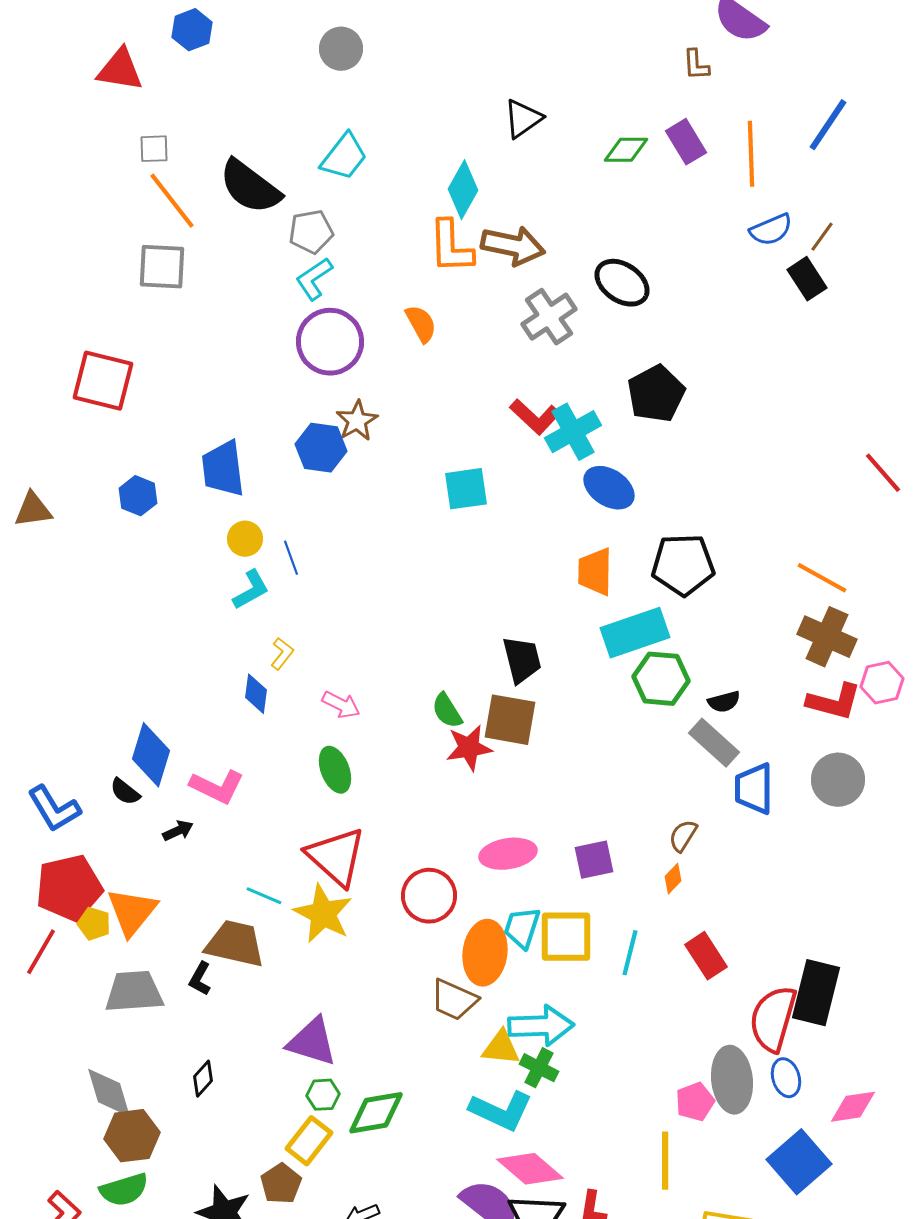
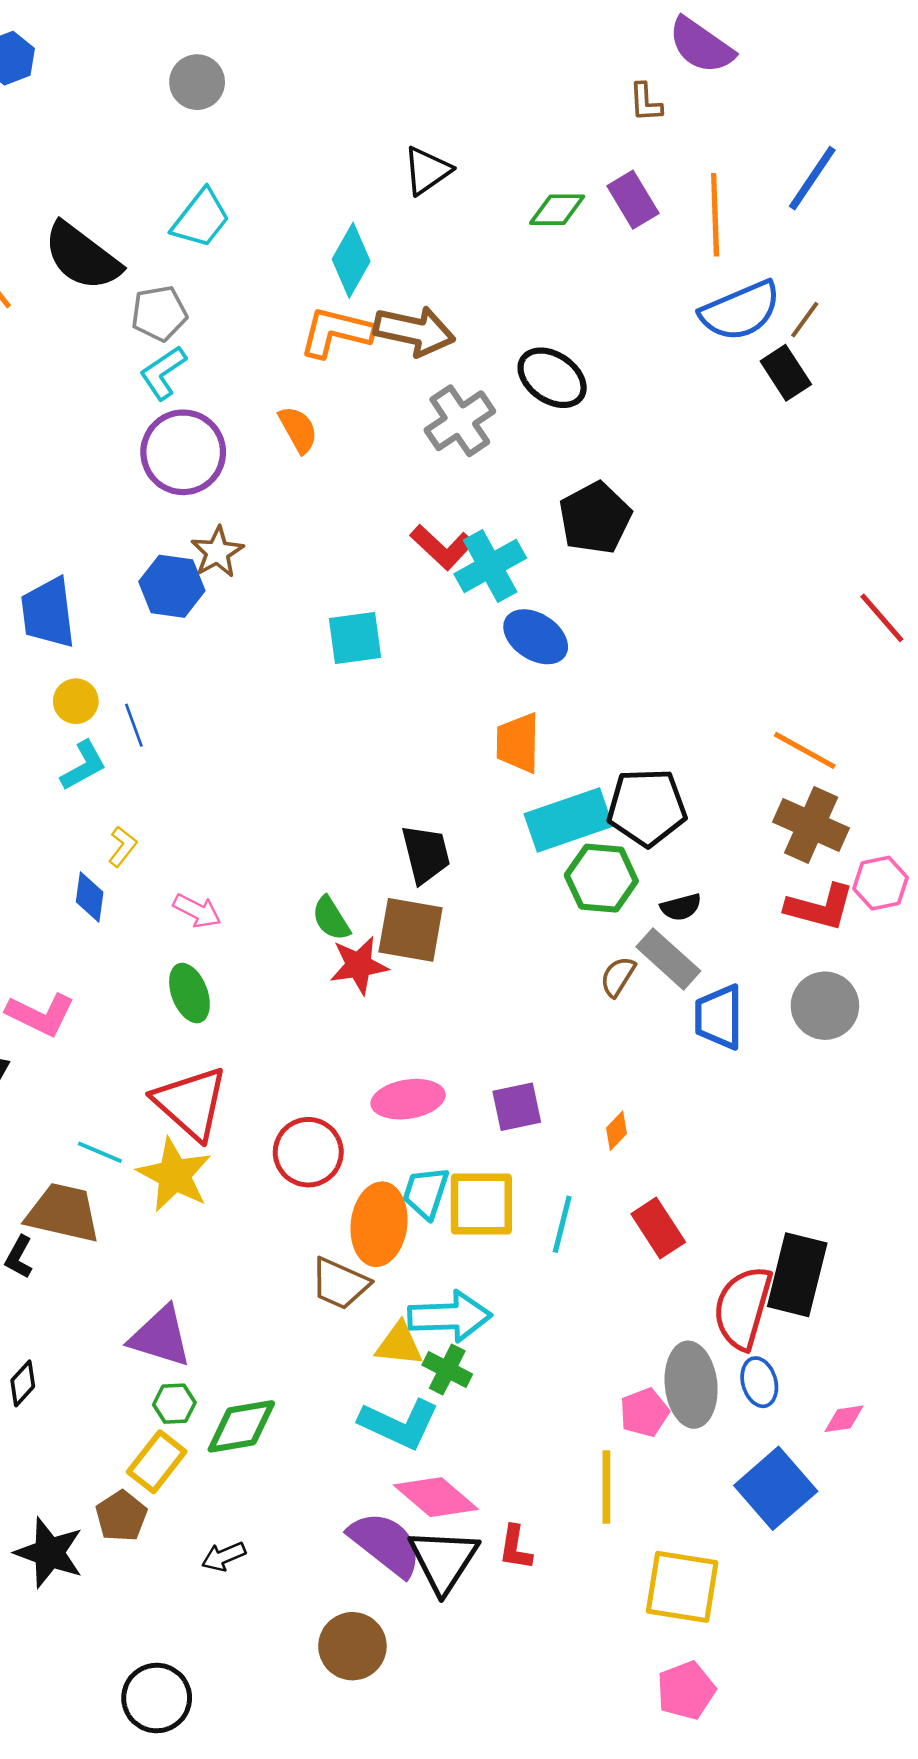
blue semicircle: (771, 230) -> (740, 311), size x1.5
orange L-shape: (451, 247) -> (336, 332), turned 106
black pentagon: (683, 565) -> (647, 807), moved
brown semicircle: (683, 836) -> (618, 977), moved
pink diamond: (853, 1107) -> (844, 1419), size x0.7

